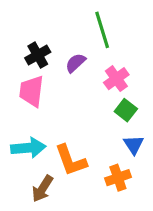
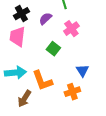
green square: (126, 110) -> (53, 49), moved

